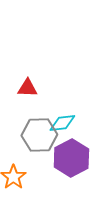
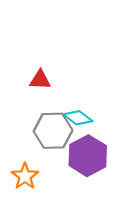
cyan diamond: (62, 123) -> (78, 118), turned 44

